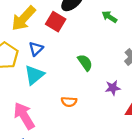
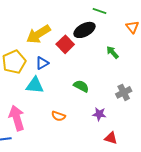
green semicircle: (85, 63) -> (81, 86), turned -42
cyan triangle: (34, 75) -> (35, 85), turned 30

